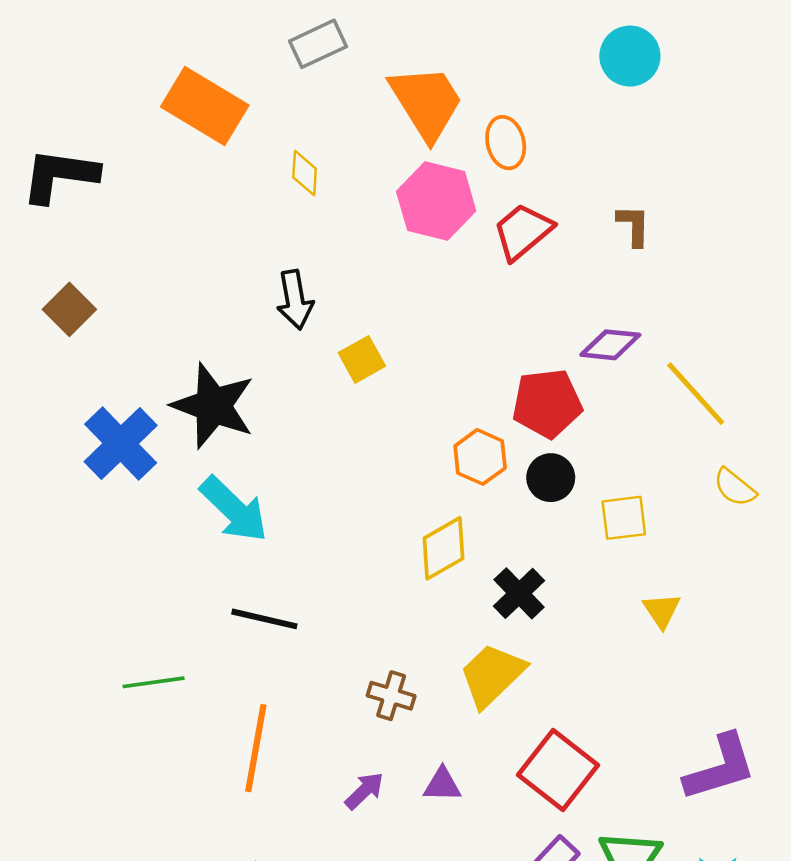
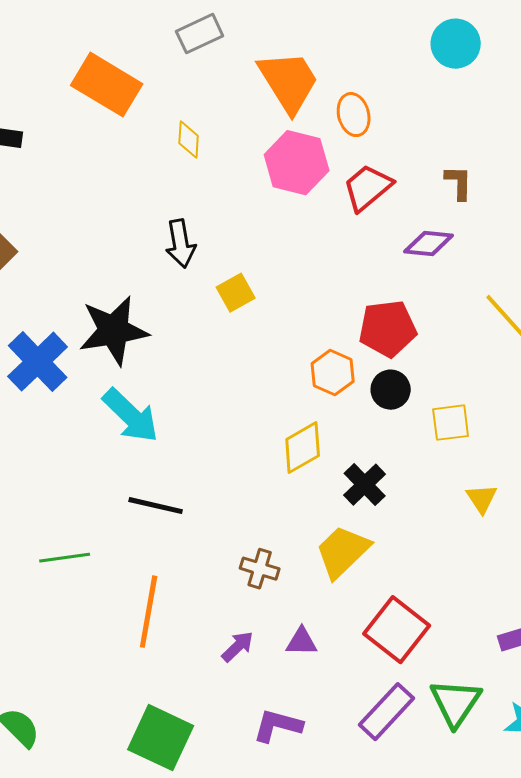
purple diamond: (610, 345) -> (429, 244), moved
black star: (213, 406) -> (114, 331), turned -30

